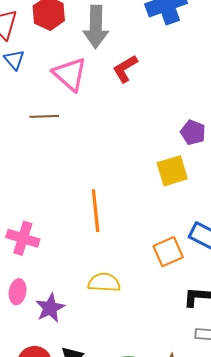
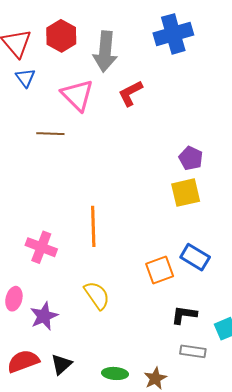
yellow square: (172, 171) -> (186, 193), moved
pink cross: (23, 238) -> (41, 247), moved
yellow semicircle: (104, 282) -> (97, 295), turned 48

